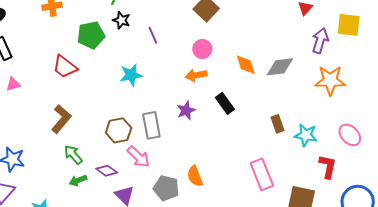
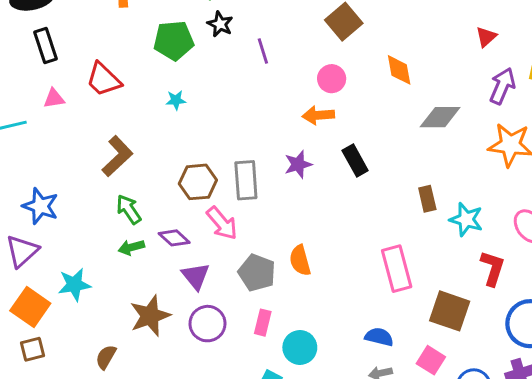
orange diamond: (246, 65) -> (399, 70), moved
red trapezoid: (65, 67) -> (104, 79), moved
cyan star: (131, 75) -> (176, 100), moved, size x0.6

